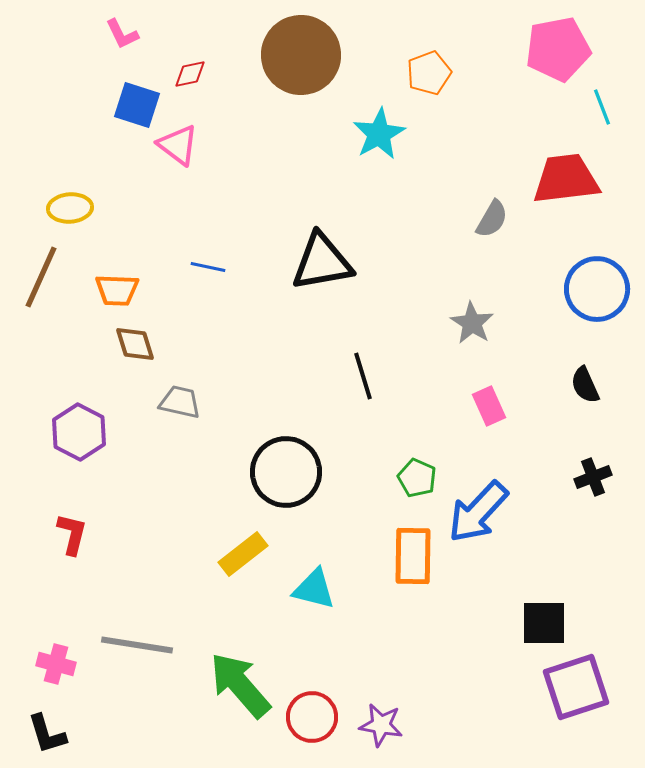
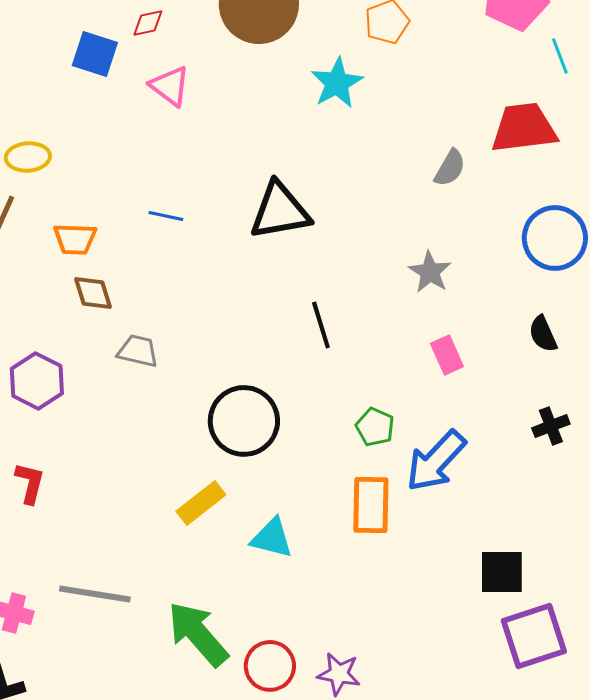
pink triangle: (178, 145) -> (170, 86), moved

